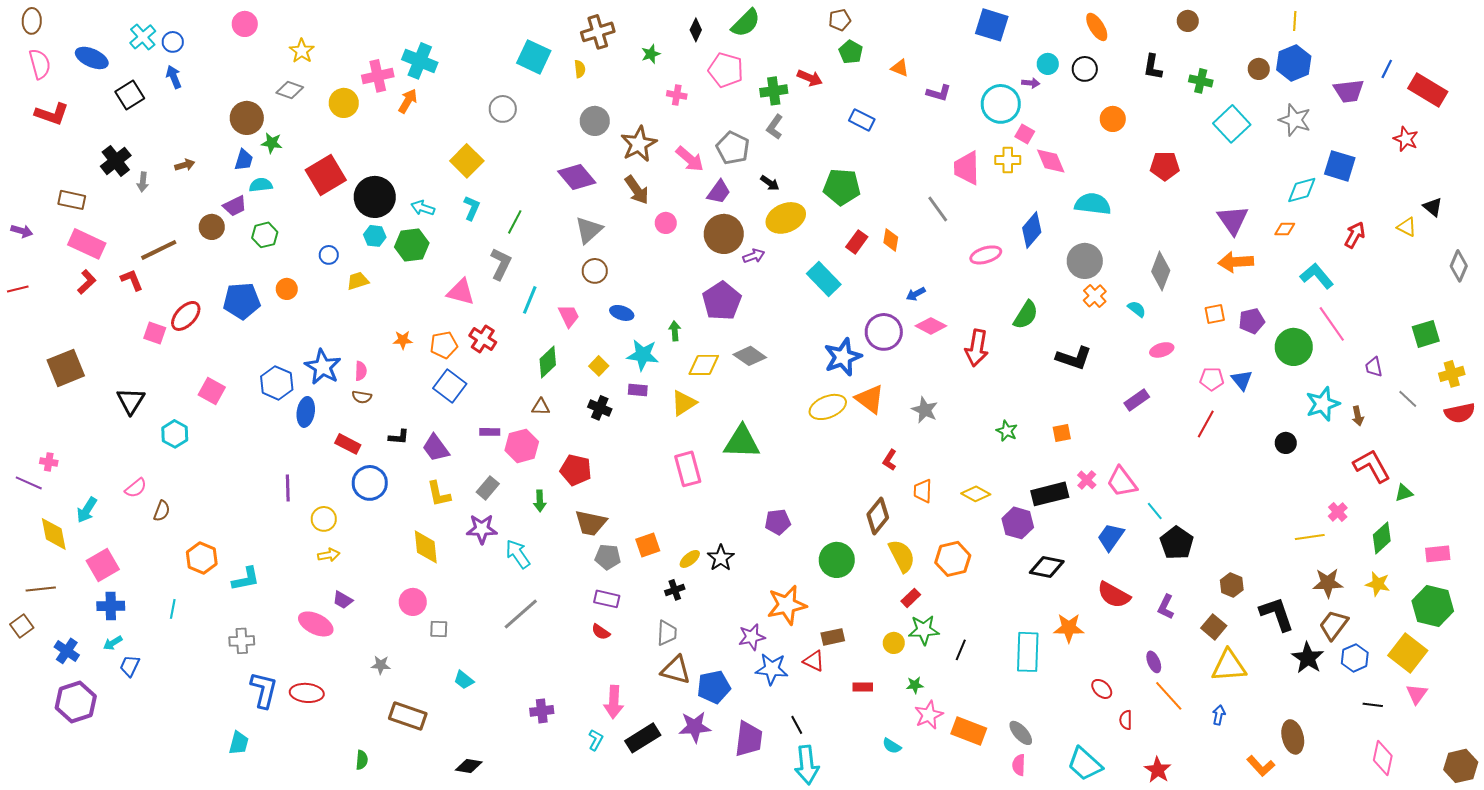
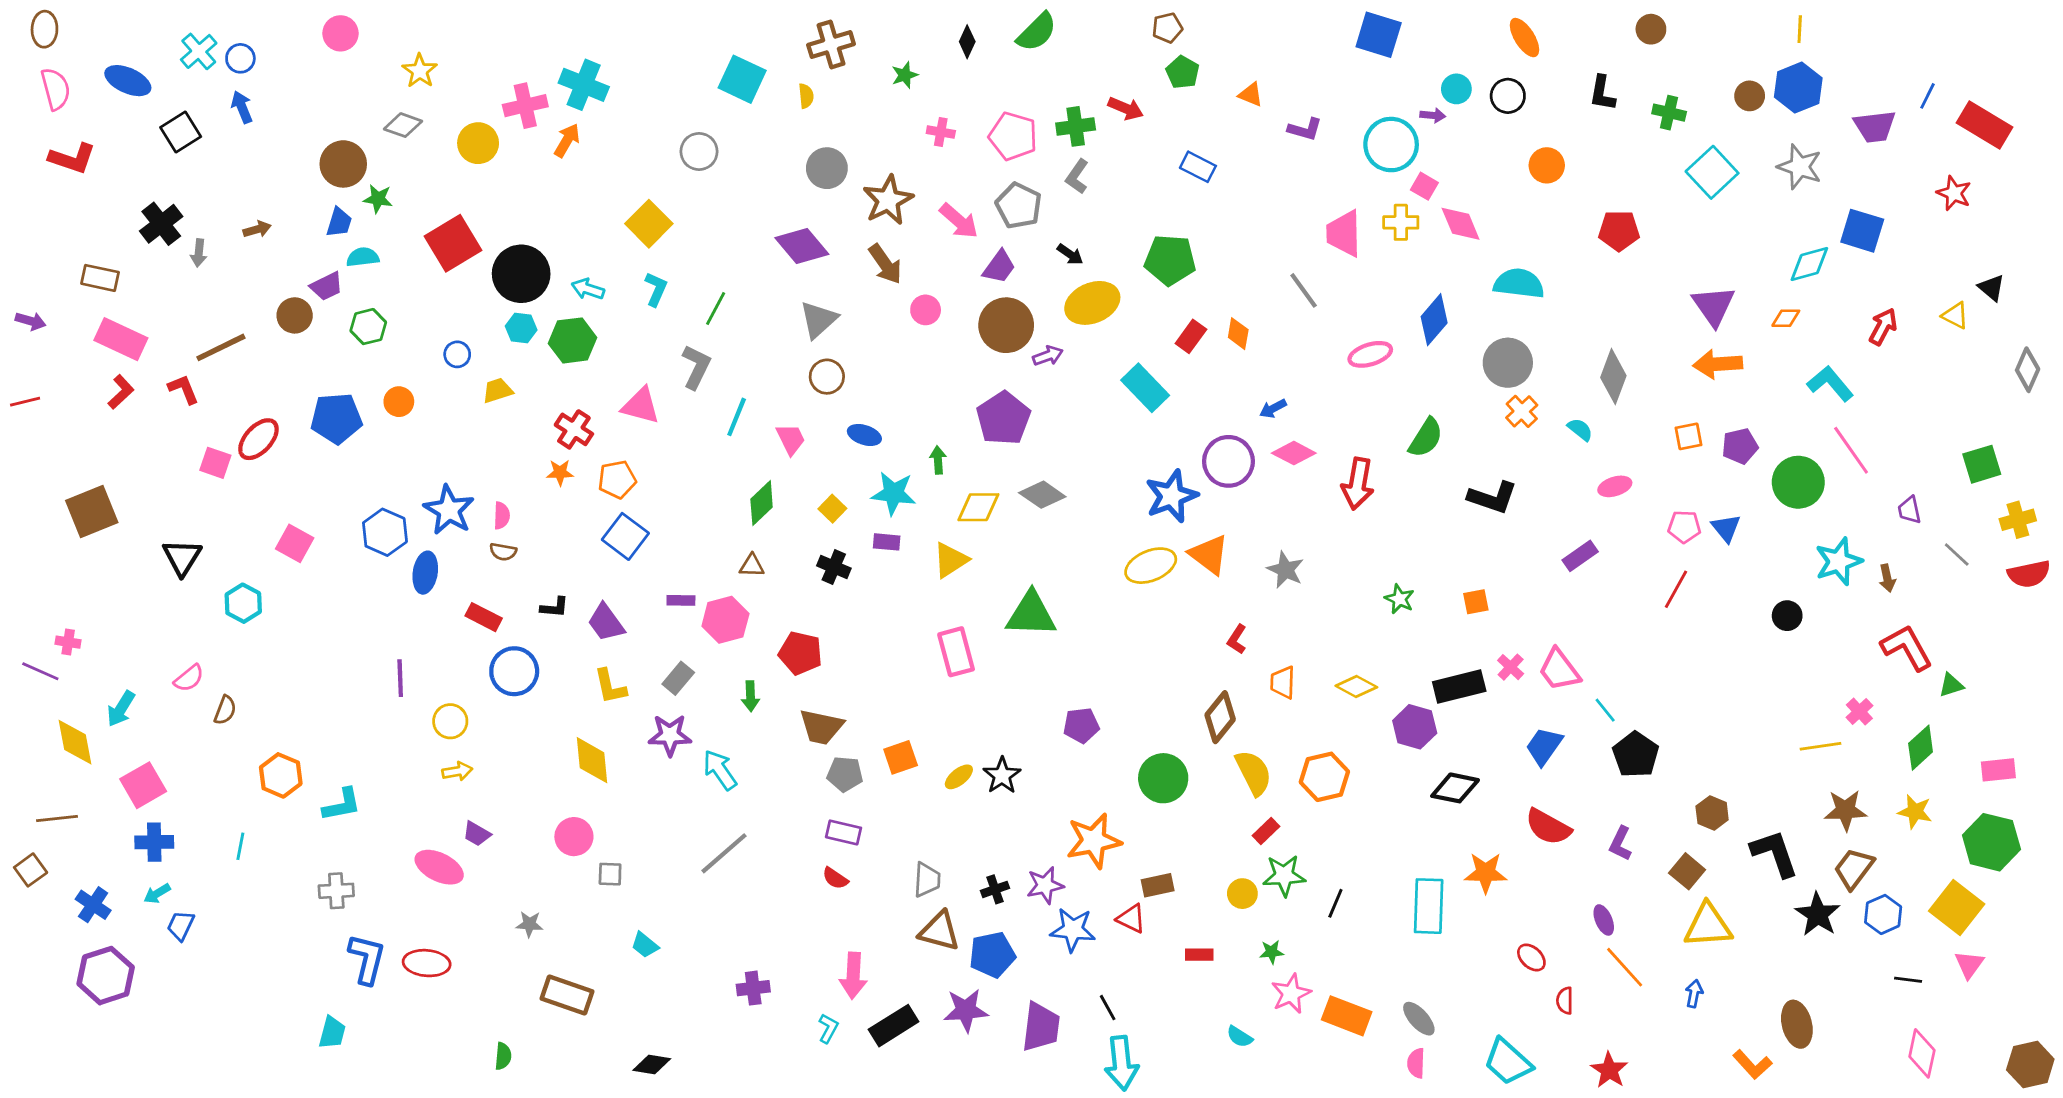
pink pentagon: (726, 70) -> (1013, 136), moved
red cross: (483, 339) -> (574, 429), moved
black cross: (675, 590) -> (995, 889), moved

